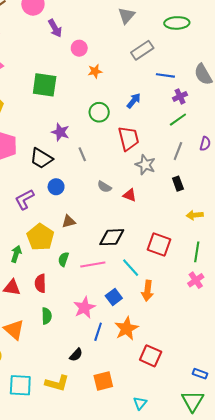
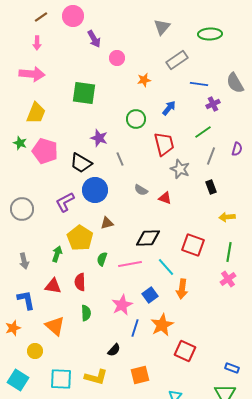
orange star: (95, 71) -> (144, 80), moved
green line: (178, 120) -> (203, 132), moved
blue circle: (56, 187) -> (95, 190), size x1.6

